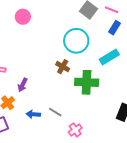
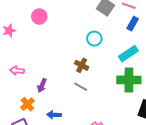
cyan circle: (76, 41) -> (94, 39), size x0.6
green cross: (87, 82) -> (129, 80), moved
gray line: (55, 112) -> (81, 87), moved

